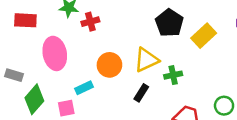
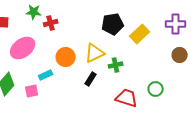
black pentagon: (169, 23) -> (113, 24), turned 30
pink ellipse: (55, 53) -> (23, 48), turned 65

